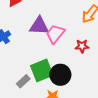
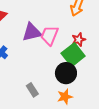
green square: (42, 70) -> (73, 55), moved
gray rectangle: (23, 81) -> (32, 90), turned -64

